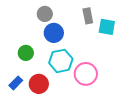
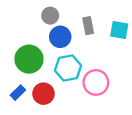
gray rectangle: (88, 16) -> (88, 26), moved
green circle: (26, 53) -> (29, 59), size x1.6

